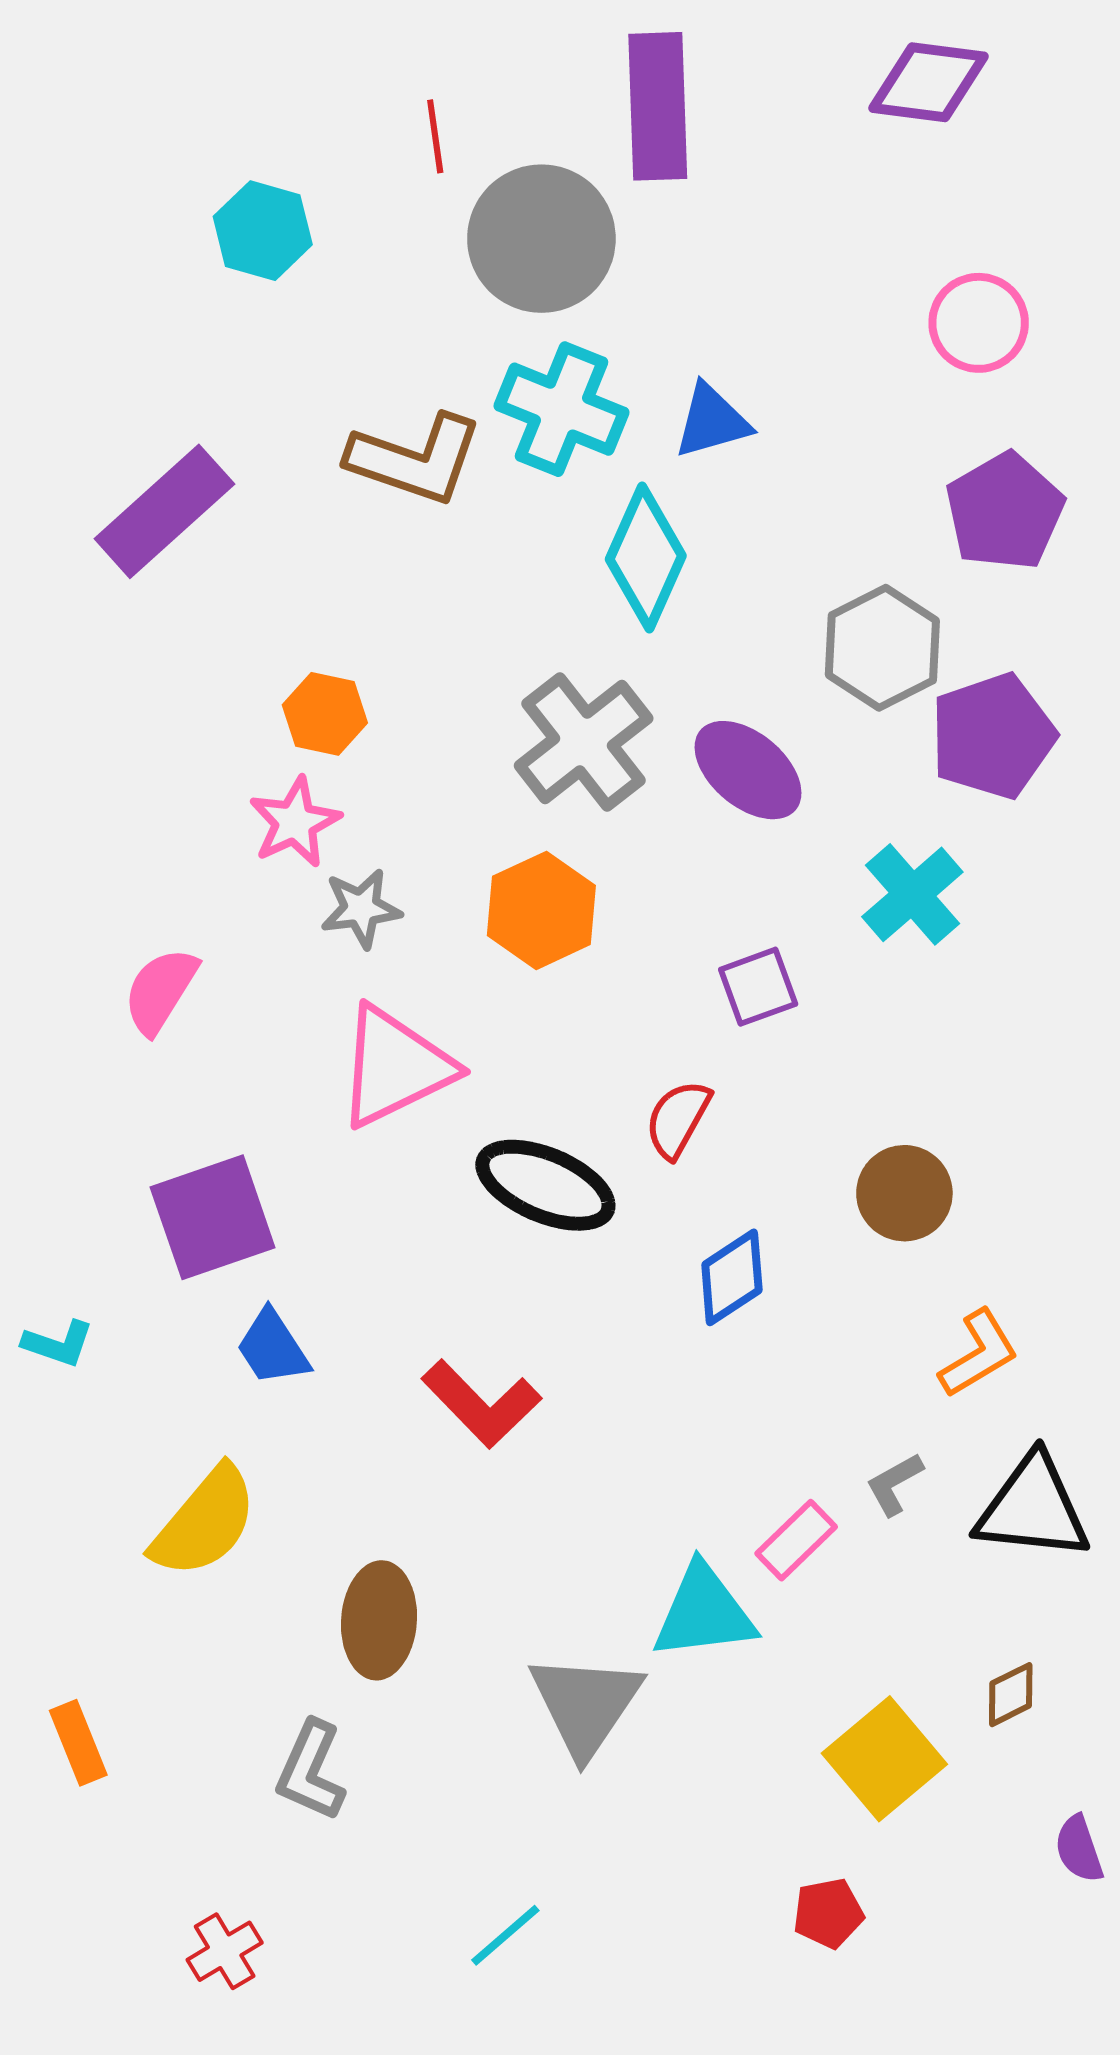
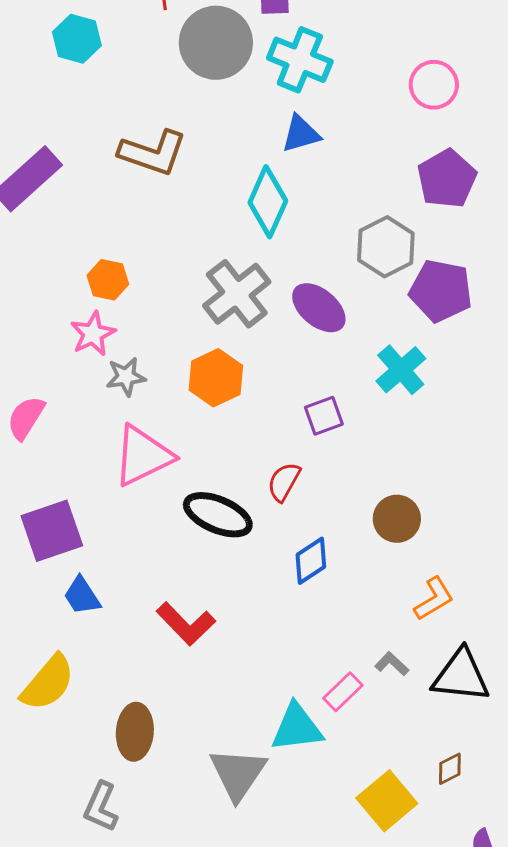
cyan cross: (562, 409) -> (300, 60), moved
purple pentagon: (993, 736) -> (441, 291), turned 30
gray L-shape: (894, 1484) -> (392, 664), turned 72

